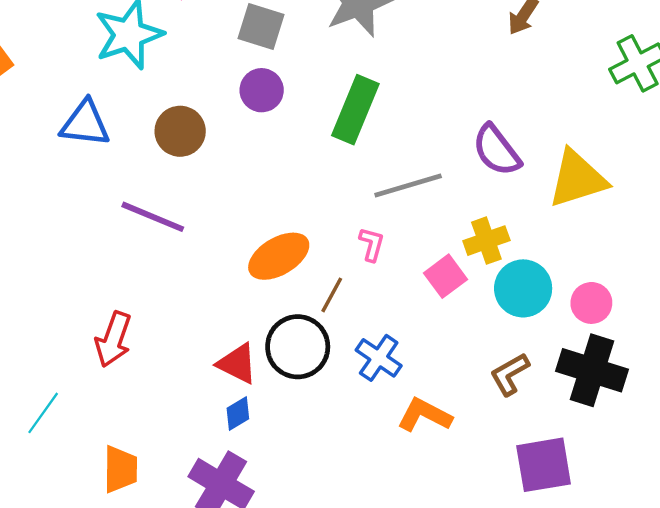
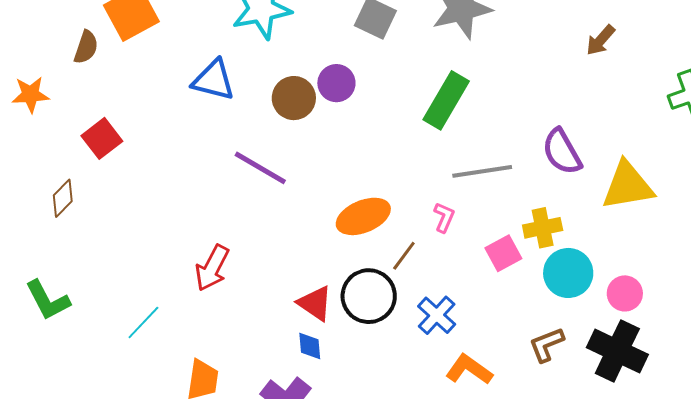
purple circle: (262, 90) -> (336, 83), moved
blue diamond: (238, 414) -> (310, 346), turned -72

